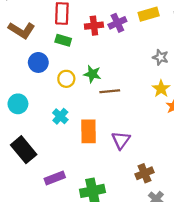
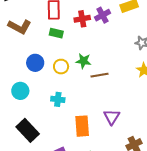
blue circle: (38, 62) -> (35, 63), moved
cyan cross: (60, 116) -> (58, 99), turned -32
orange rectangle: (88, 131) -> (82, 126), moved

